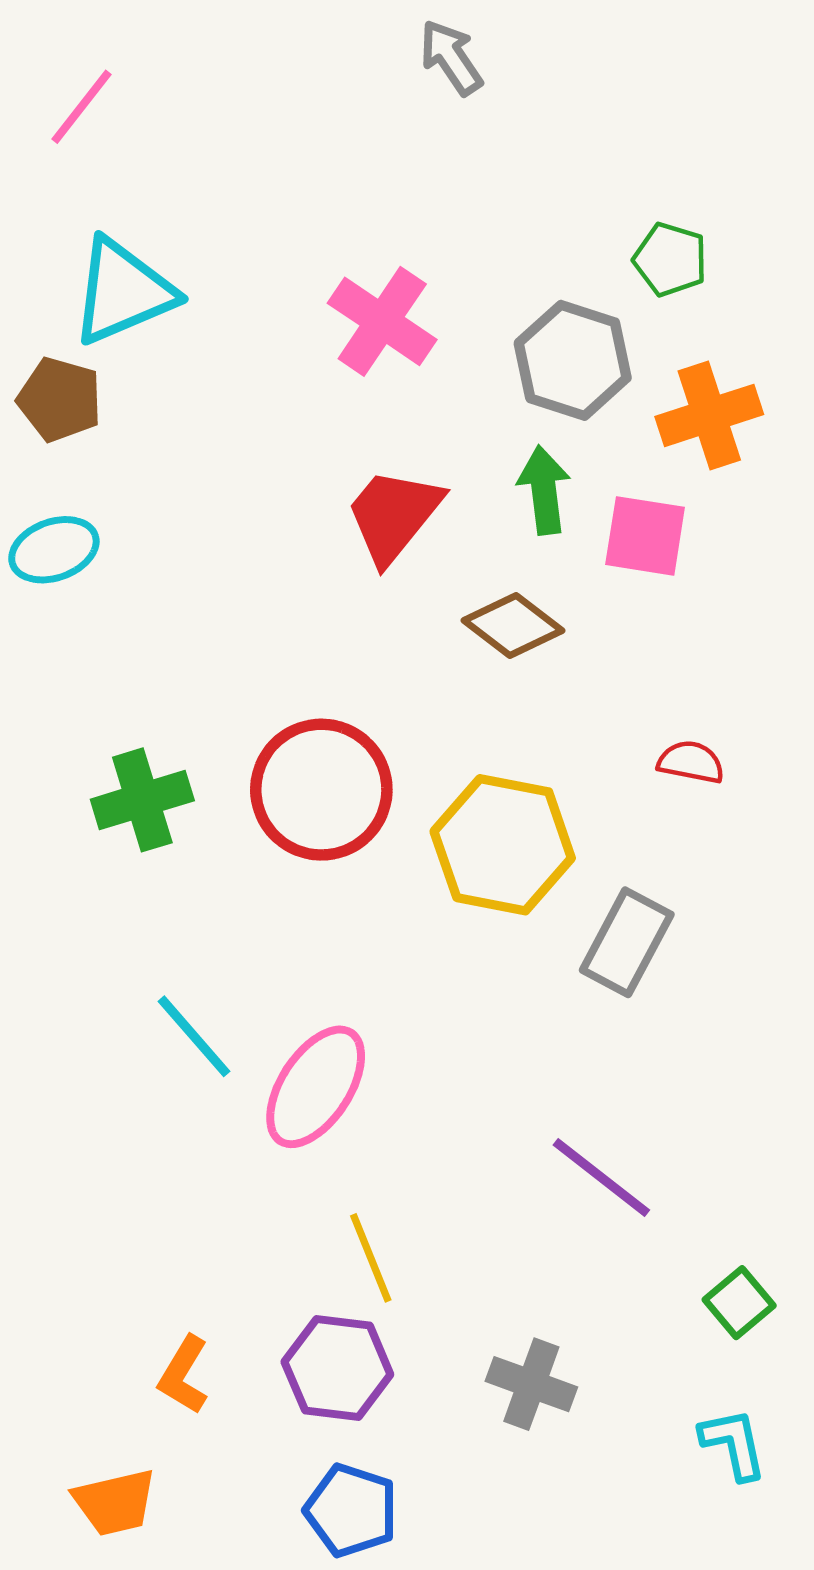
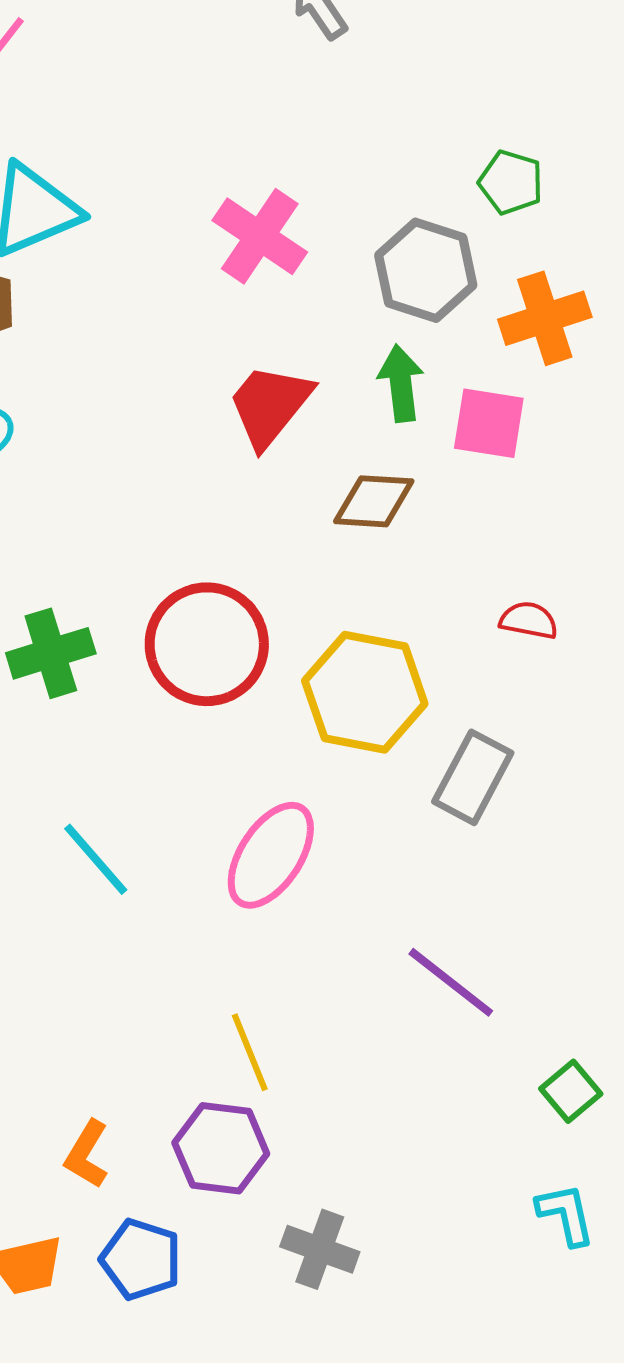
brown diamond: (513, 625) -> (374, 501), turned -34
pink ellipse: (316, 1087) -> (271, 855), moved
gray cross: (531, 1384) -> (320, 1249), moved
blue pentagon: (351, 1510) -> (141, 1259), moved

